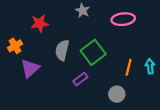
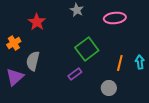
red star: (40, 23) -> (37, 22), turned -30
gray semicircle: (62, 50) -> (33, 61), moved
purple triangle: (30, 68) -> (15, 77), moved

